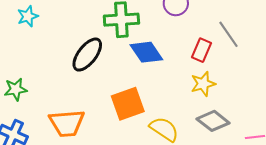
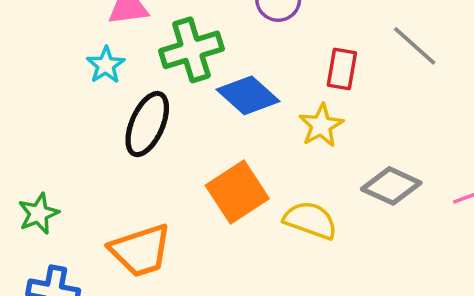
cyan star: (28, 16) -> (106, 65), moved
gray line: (228, 34) -> (415, 46), moved
yellow star: (203, 84) -> (321, 125), moved

